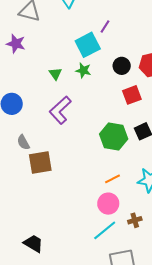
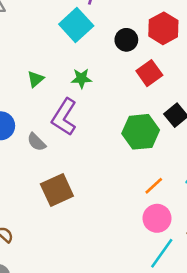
green star: (83, 70) -> (81, 78), moved
green triangle: (55, 74) -> (35, 79), moved, turned 40
gray semicircle: (23, 142) -> (36, 142), moved

